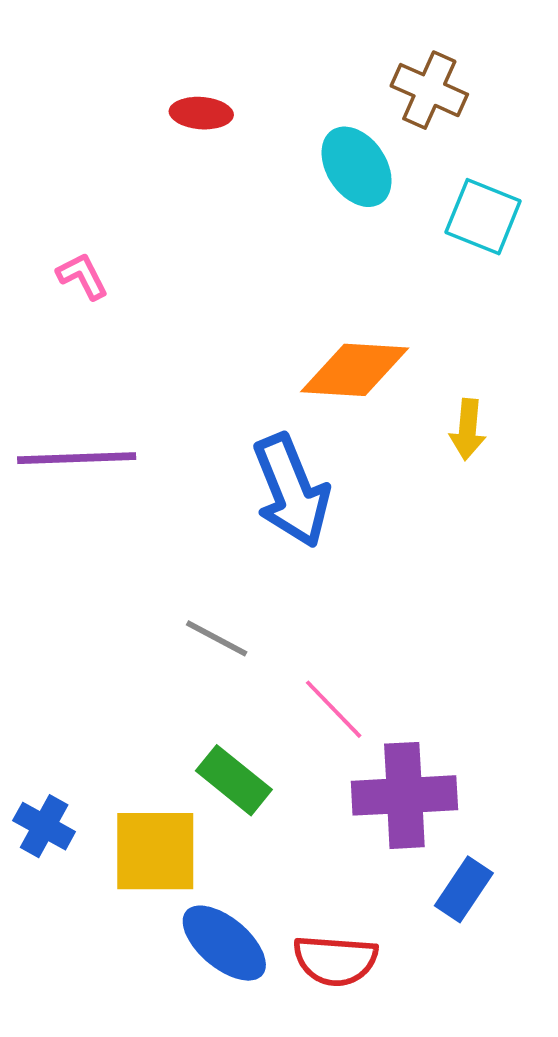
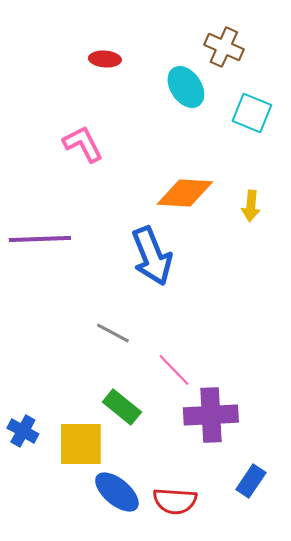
pink L-shape: (82, 276) -> (83, 144), moved, size x1.5
yellow arrow: (468, 429) -> (251, 206), moved
blue rectangle: (464, 889) -> (251, 481), moved

